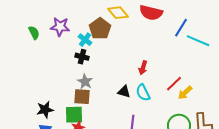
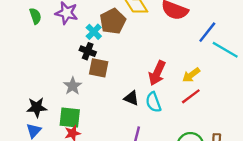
red arrow: (143, 68) -> (157, 73), size x1.5
gray star: (85, 82) -> (73, 86), moved
yellow arrow: (185, 93) -> (191, 75), moved
brown square: (82, 97) -> (99, 68), moved

